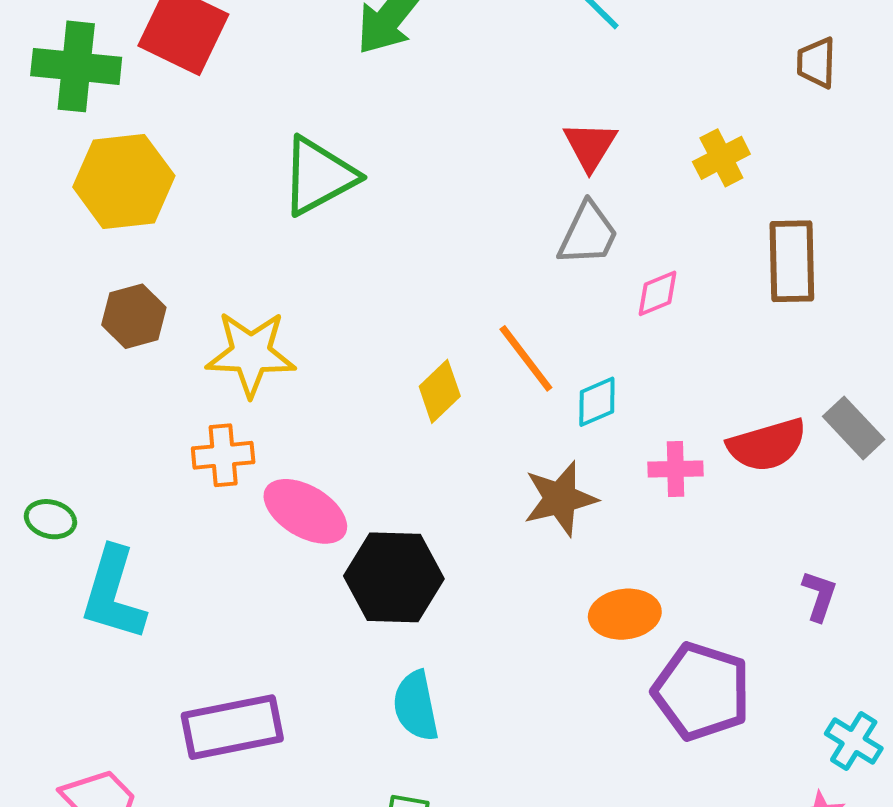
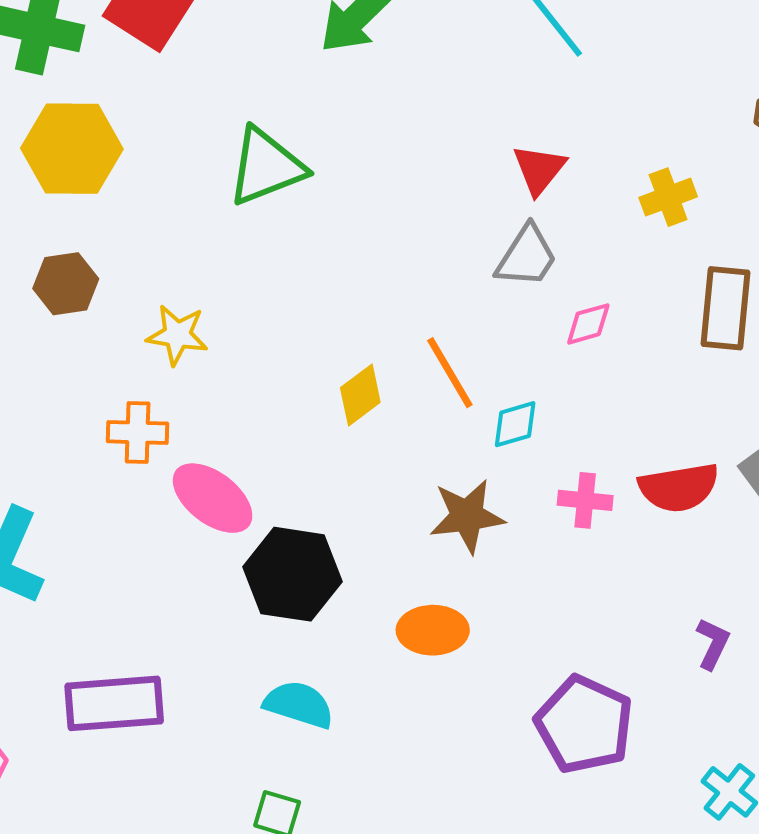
yellow star: (251, 354) -> (177, 335), size x0.7
orange ellipse: (625, 614) -> (433, 630), moved
cyan semicircle: (416, 706) -> (299, 704), turned 112

